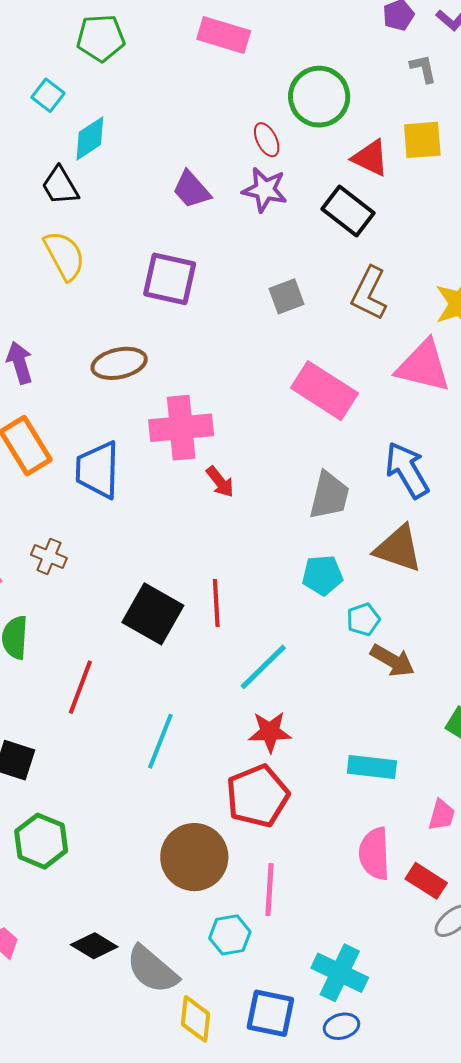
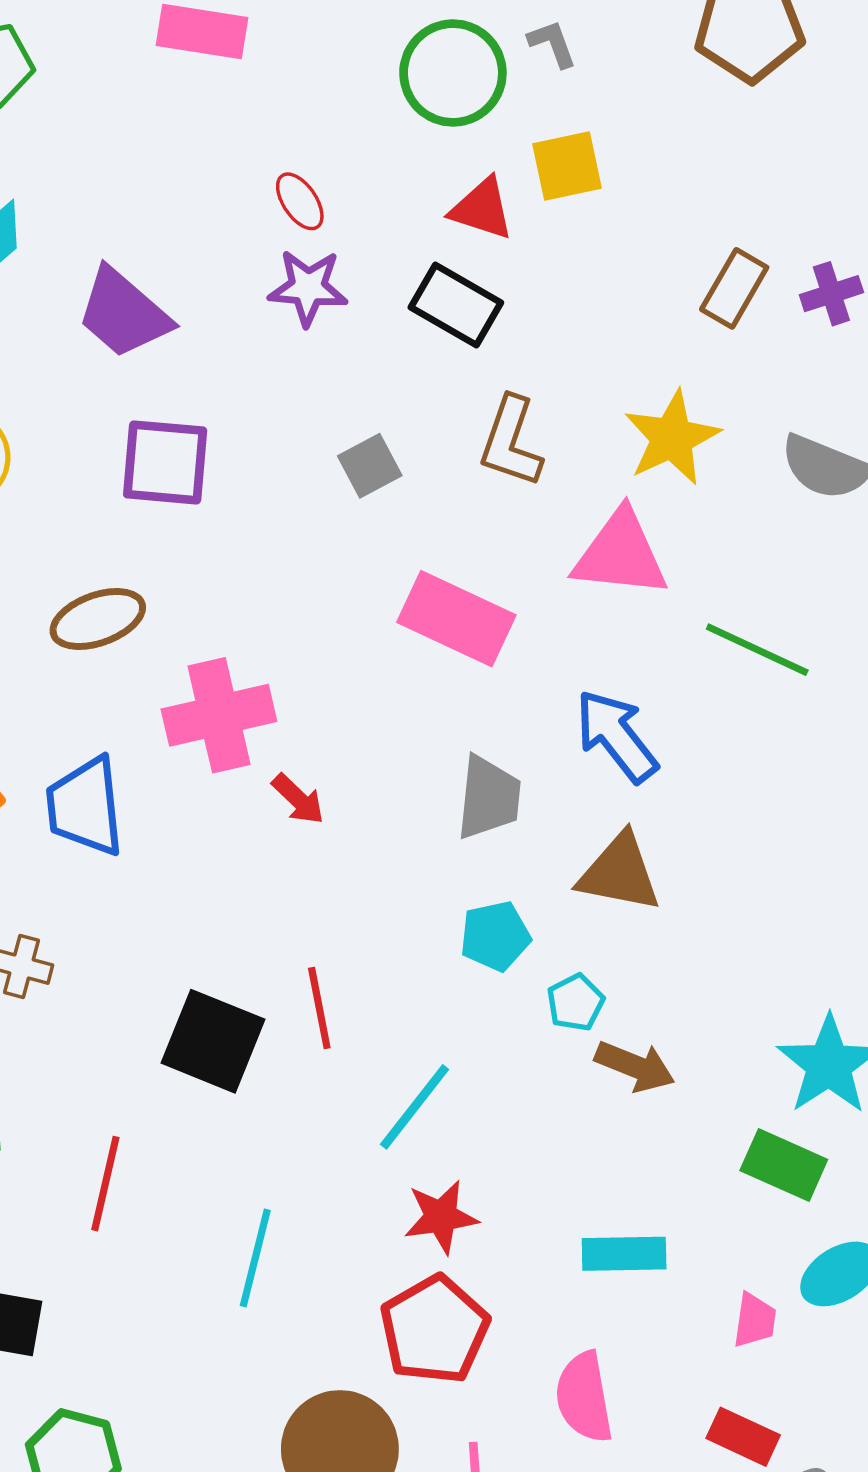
green circle: (319, 97) -> (453, 73), moved
purple trapezoid: (191, 190) -> (124, 313), moved, size x1.4
pink semicircle: (374, 854) -> (584, 1397), moved

